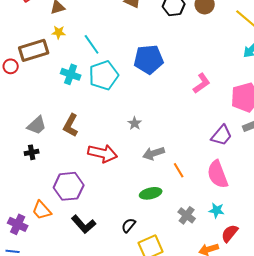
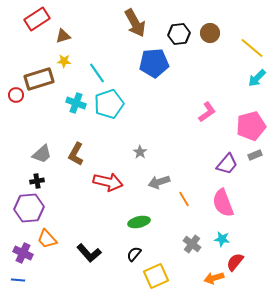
blue pentagon: (149, 59) -> (154, 63), moved
purple hexagon: (69, 186) -> (29, 208), moved
green ellipse: (151, 193) -> (139, 222), moved

